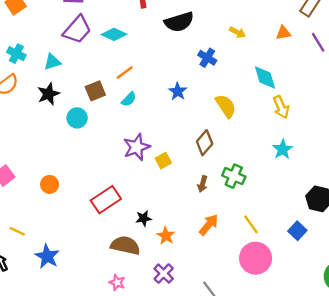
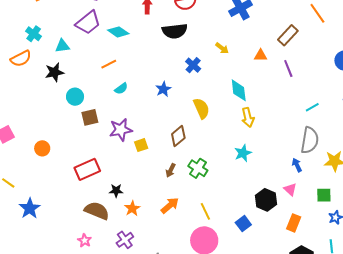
orange line: (125, 73) -> (109, 64), moved
brown square: (95, 91) -> (90, 117), moved

